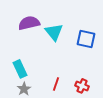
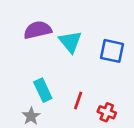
cyan rectangle: (20, 69) -> (43, 90), moved
red line: (56, 84) -> (78, 101), moved

